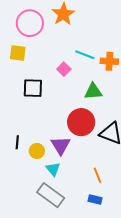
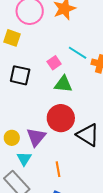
green triangle: (93, 91) -> (63, 84), moved
orange line: (98, 175) -> (58, 169), moved

